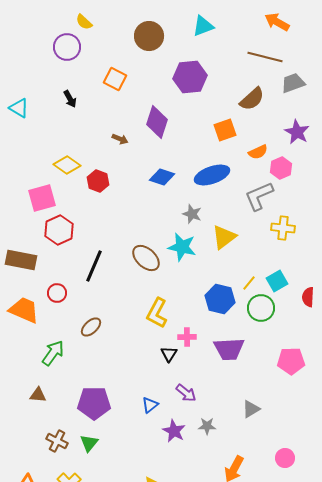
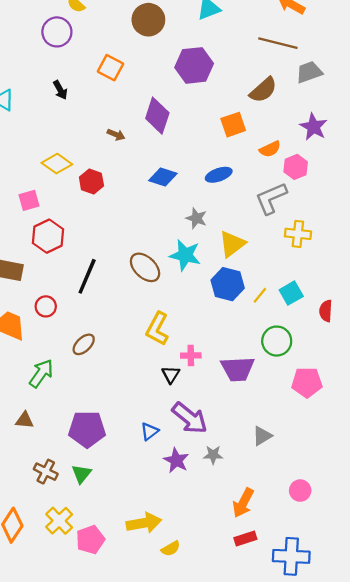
blue ellipse: (212, 175) -> (219, 175), size x0.7
pink square: (42, 198) -> (29, 200), size x0.7
blue hexagon: (220, 299) -> (228, 284), moved
green circle: (261, 308) -> (277, 341), moved
purple arrow: (186, 393) -> (190, 418), size x1.6

